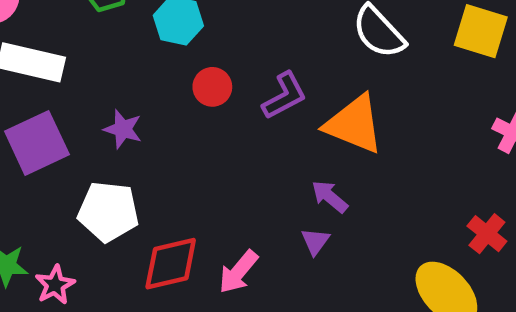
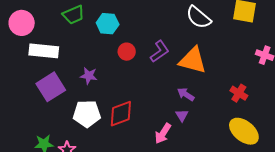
red cross: (487, 234) -> (239, 93), moved
red diamond: (171, 264) -> (121, 114), moved
pink arrow: (238, 272) -> (163, 133), moved

